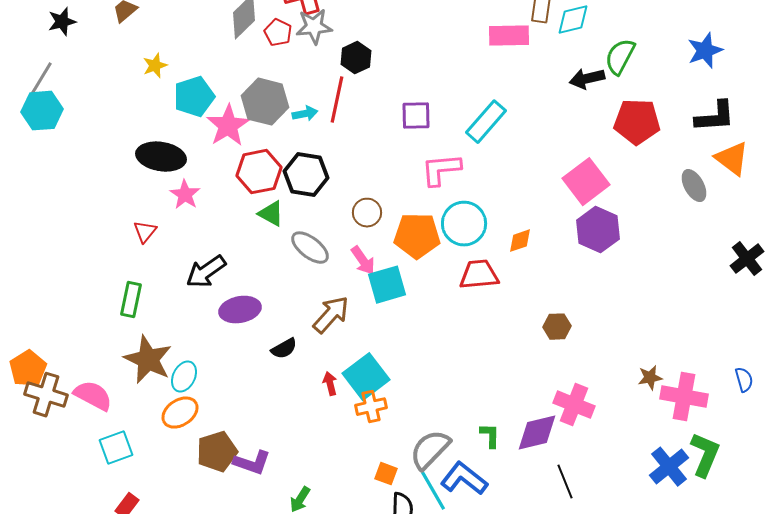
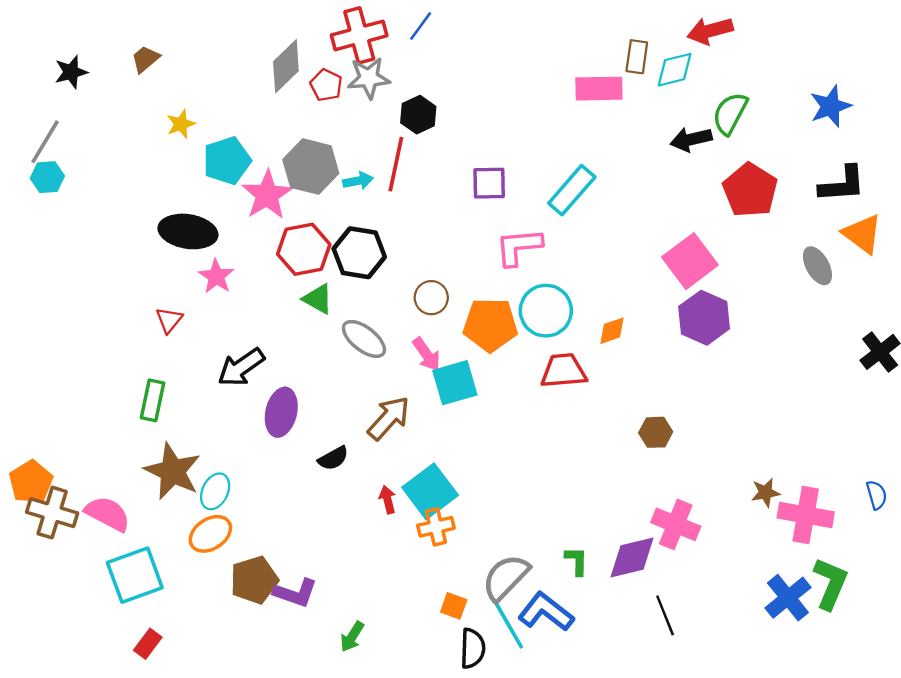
cyan hexagon: (42, 111) -> (47, 177), size x0.7
red pentagon: (637, 122) -> (750, 190), turned 30
purple ellipse: (240, 310) -> (281, 412), turned -66
cyan square: (116, 448) -> (135, 575), size x1.4

